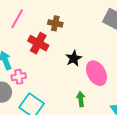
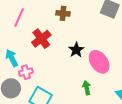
brown cross: (55, 23) -> (63, 13), moved
red cross: (38, 43) -> (41, 39), turned 30

